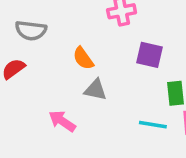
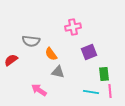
gray semicircle: (31, 30) -> (31, 41), moved
purple square: (149, 55) -> (89, 52), turned -35

